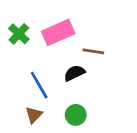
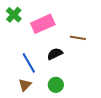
green cross: (19, 34) -> (14, 15), moved
brown line: (93, 51) -> (78, 38), moved

